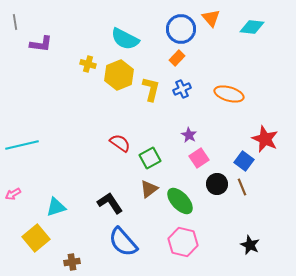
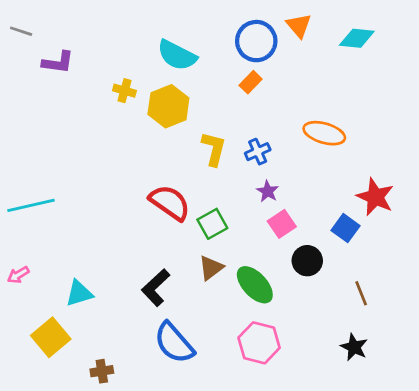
gray line: (15, 22) -> (21, 31), turned -63
yellow L-shape: (151, 89) -> (214, 149), moved
blue cross: (182, 89) -> (258, 152), moved
red semicircle: (120, 143) -> (170, 203), size x1.4
brown line: (242, 187) -> (361, 293), moved
black L-shape: (110, 203) -> (156, 288), turned -100

